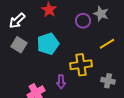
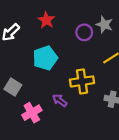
gray square: (19, 45) -> (13, 87), moved
purple arrow: (61, 82) -> (60, 100), turned 128

